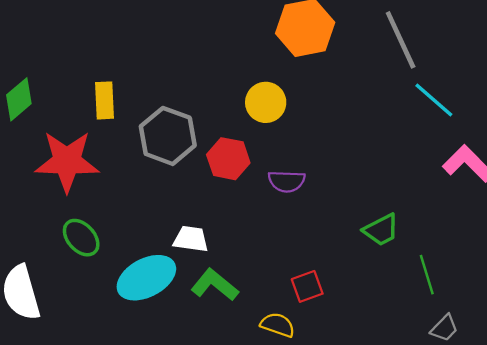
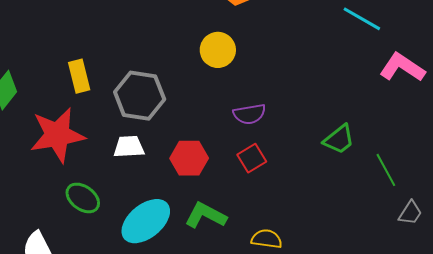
red hexagon: (228, 159) -> (189, 158), moved
white trapezoid: (191, 239) -> (129, 147), moved
red square: (307, 286) -> (252, 158), moved

